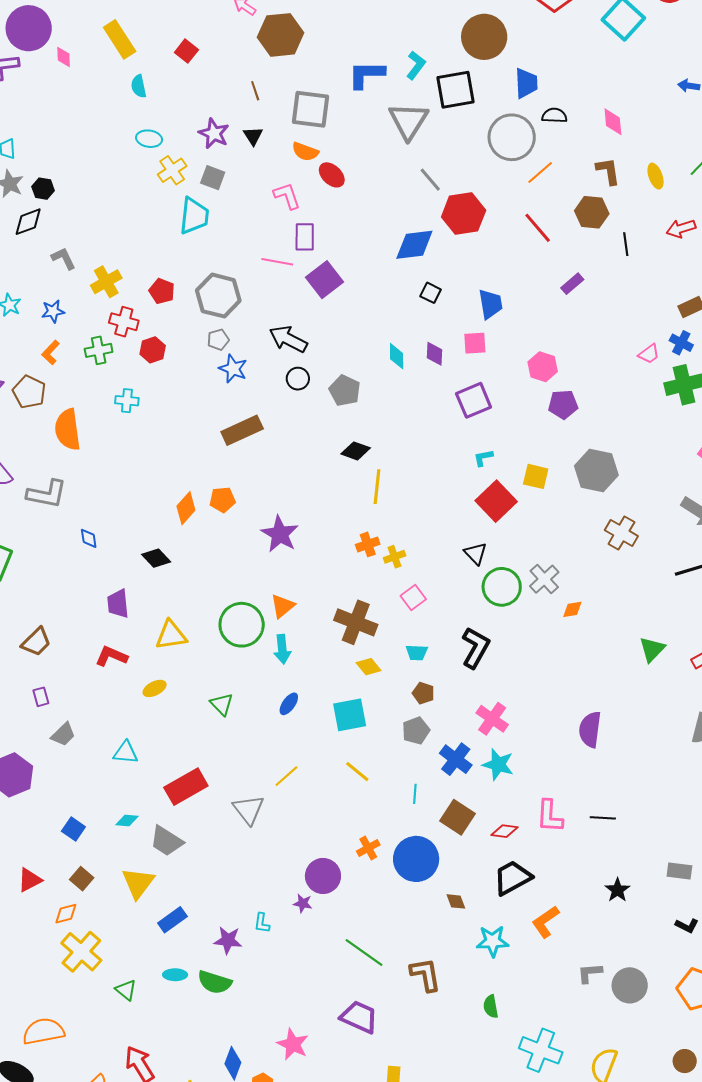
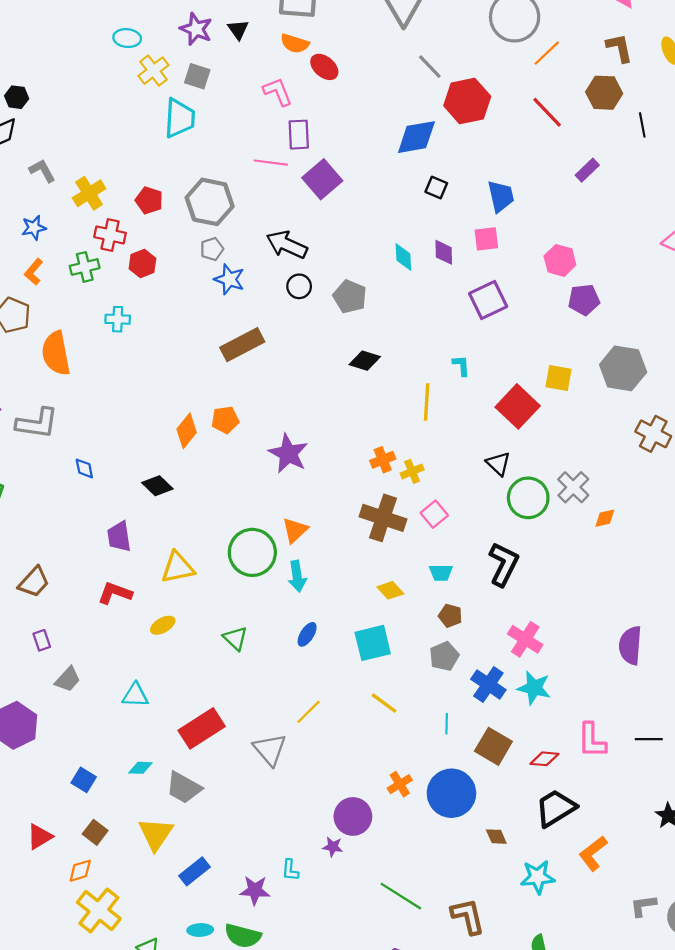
cyan L-shape: (483, 458) -> (461, 366), moved, turned 100
yellow line: (377, 487) -> (427, 402), moved
brown cross: (356, 622) -> (383, 518), moved

